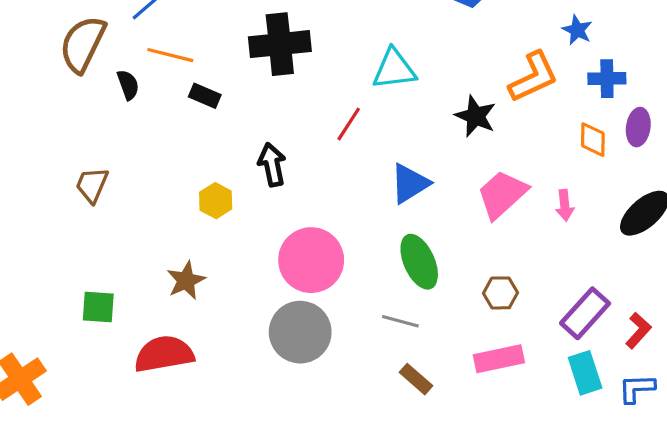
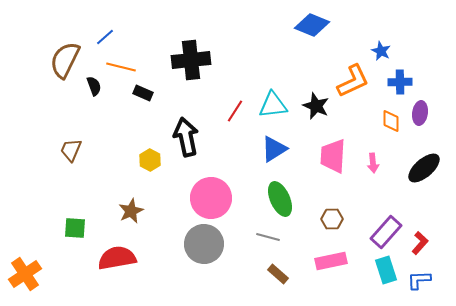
cyan triangle: (394, 69) -> (273, 105), moved
black arrow: (272, 165) -> (186, 137), size x1.4
pink trapezoid: (502, 194) -> (333, 156), turned -45

